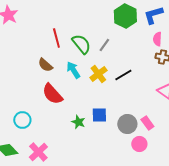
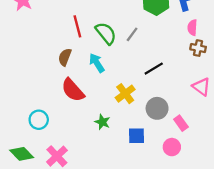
brown semicircle: (45, 65) -> (65, 57), turned 70
yellow cross: (98, 74) -> (125, 94), moved
blue square: (99, 115) -> (137, 136), moved
gray circle: (127, 124) -> (157, 108), moved

